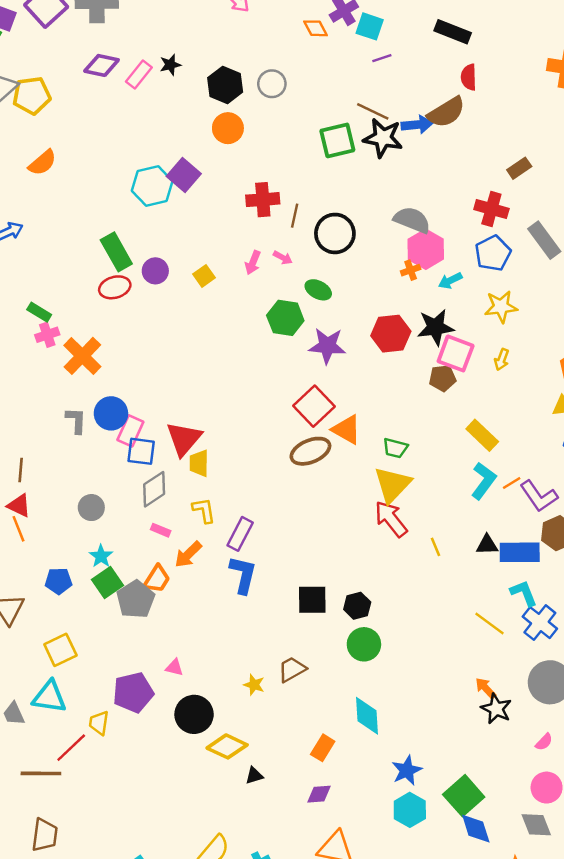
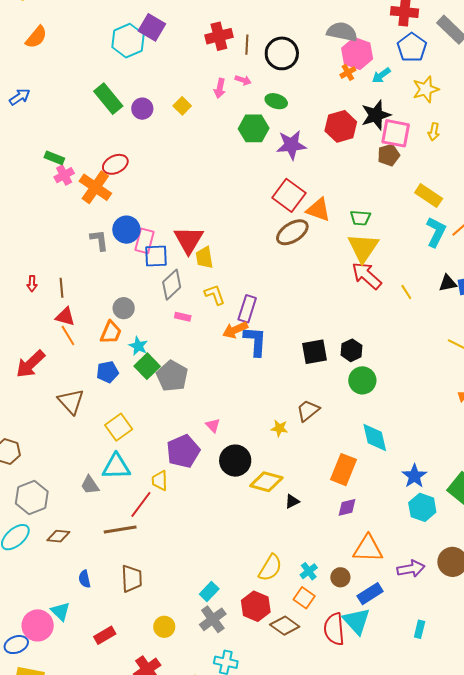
red ellipse: (115, 287) -> (115, 164), moved
orange arrow: (188, 554) -> (235, 330), moved, turned 30
orange trapezoid: (157, 579) -> (111, 332), moved
pink triangle: (174, 667) -> (213, 425), turned 42
orange rectangle: (323, 748) -> (343, 470), size x1.4

